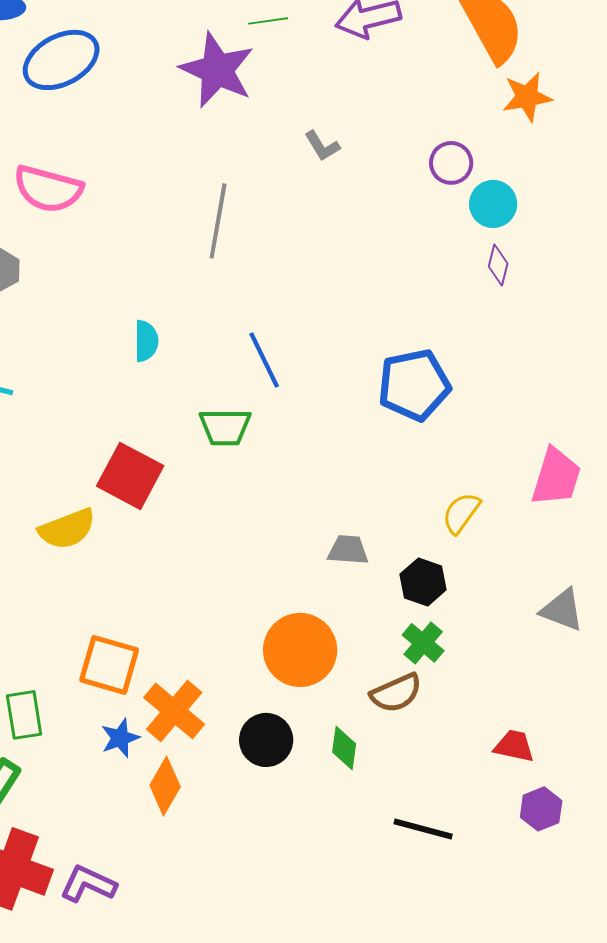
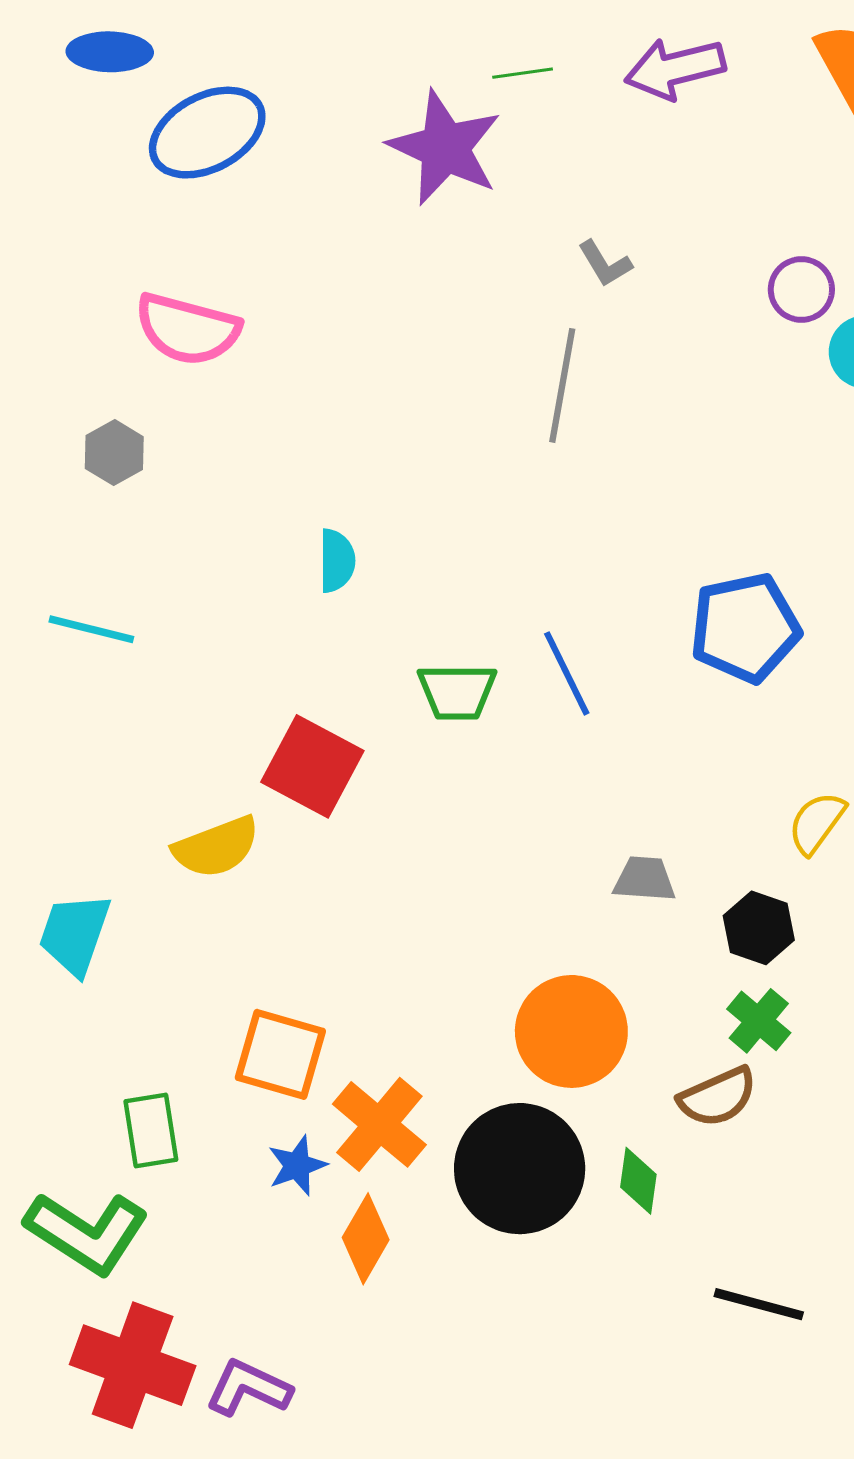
gray line: (218, 221) -> (562, 385), moved
blue line: (264, 360) -> (567, 673), moved
black circle: (266, 740) -> (520, 1169), size x1.6

